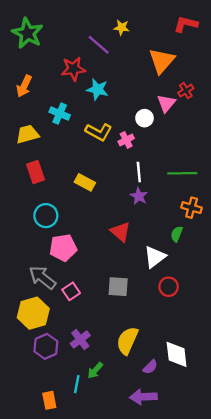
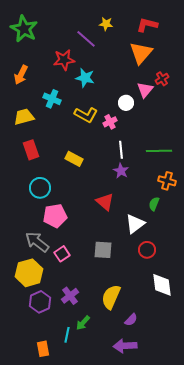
red L-shape: (186, 24) -> (147, 25), moved
white diamond: (177, 354) -> (162, 285), moved

